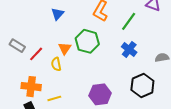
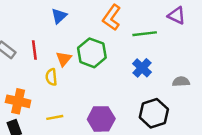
green line: (129, 21) -> (145, 34), turned 42
red line: (36, 54) -> (34, 50), moved, turned -56
yellow line: (54, 98) -> (55, 117), moved

